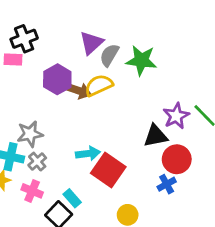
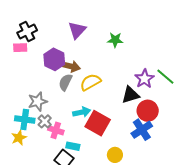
gray semicircle: (109, 55) -> (65, 82), moved
green star: (141, 60) -> (115, 40), size x0.7
yellow semicircle: (99, 85) -> (90, 82), moved
blue cross: (167, 184) -> (142, 130), size x1.5
pink cross: (32, 191) -> (56, 130), moved
cyan rectangle: (72, 198) -> (73, 146), turned -32

